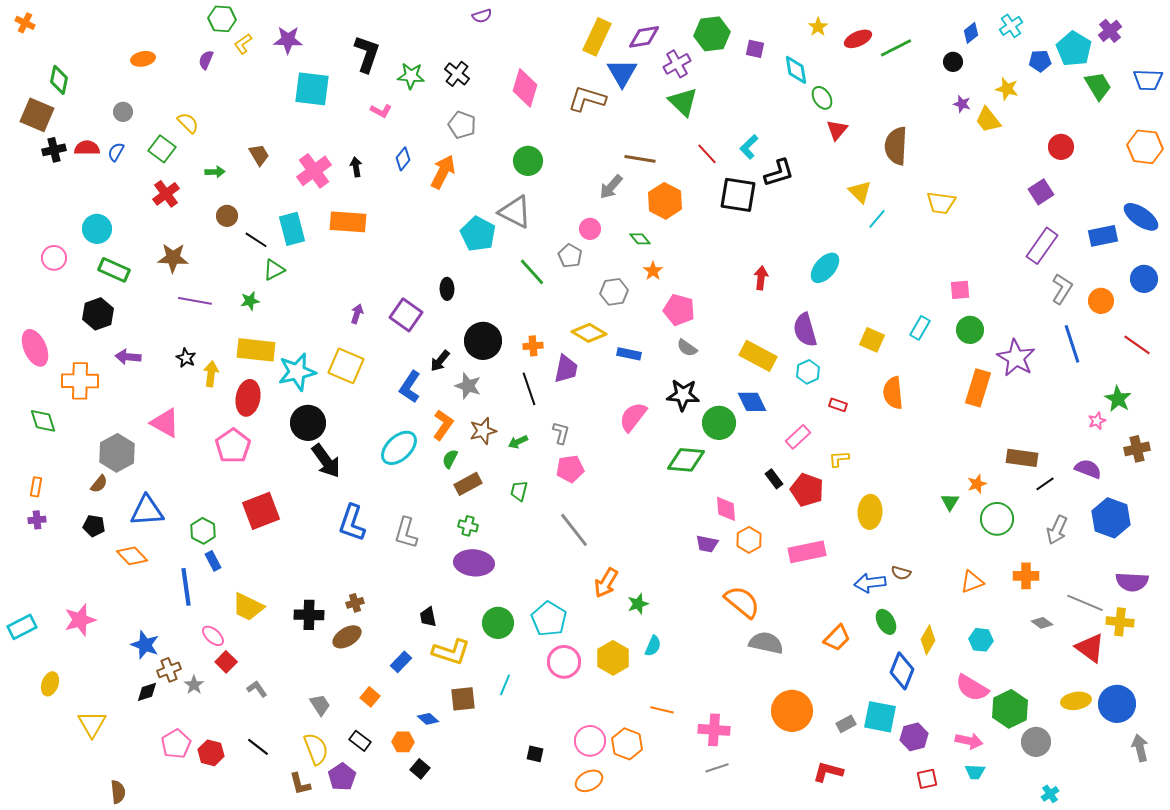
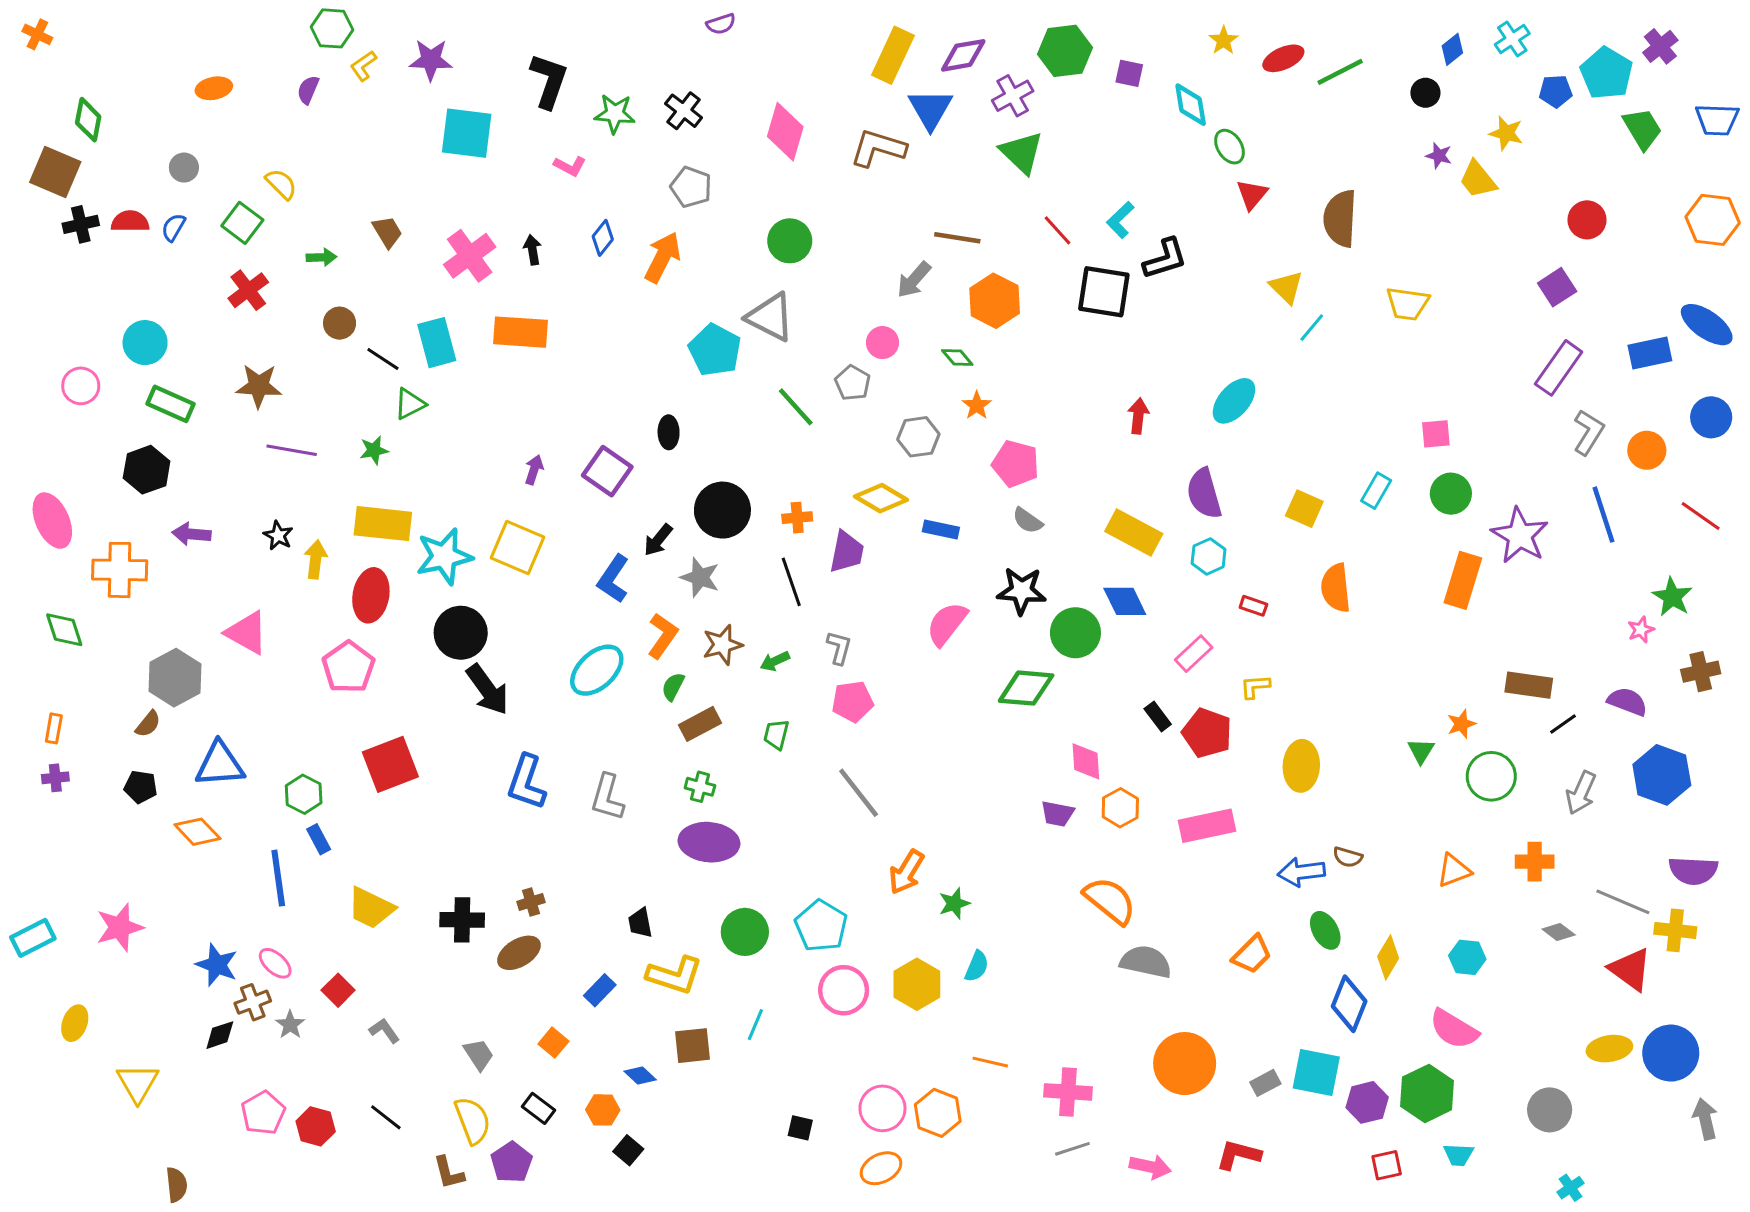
pink ellipse: (213, 636) -> (275, 963), moved
green hexagon: (1010, 709) -> (1427, 1093), moved
pink arrow: (969, 741) -> (1150, 1167), moved

